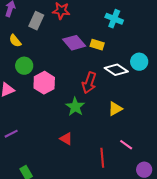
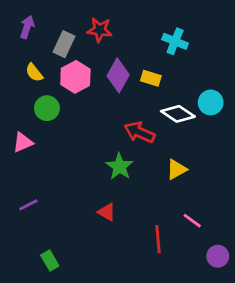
purple diamond: (74, 43) -> (118, 75), turned 70
pink hexagon: (44, 83) -> (75, 77), moved
red arrow: (89, 83) -> (139, 132), turned 95

